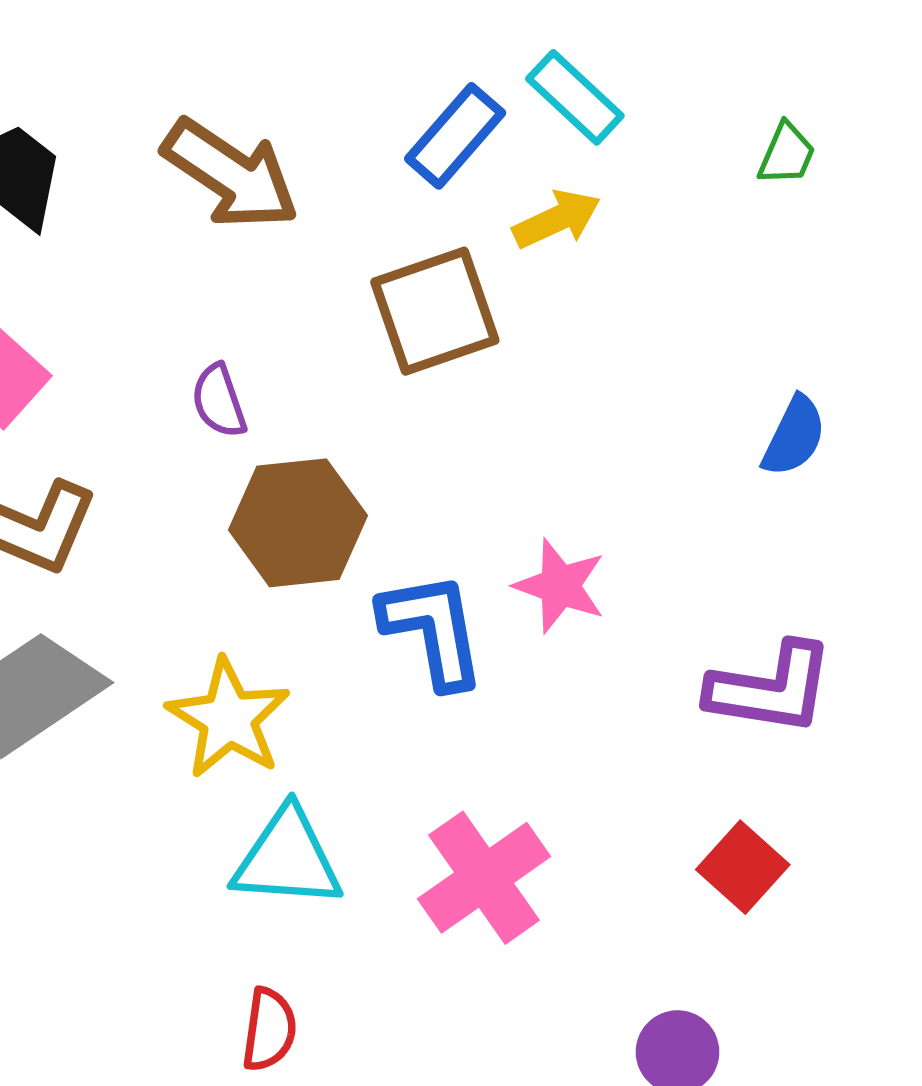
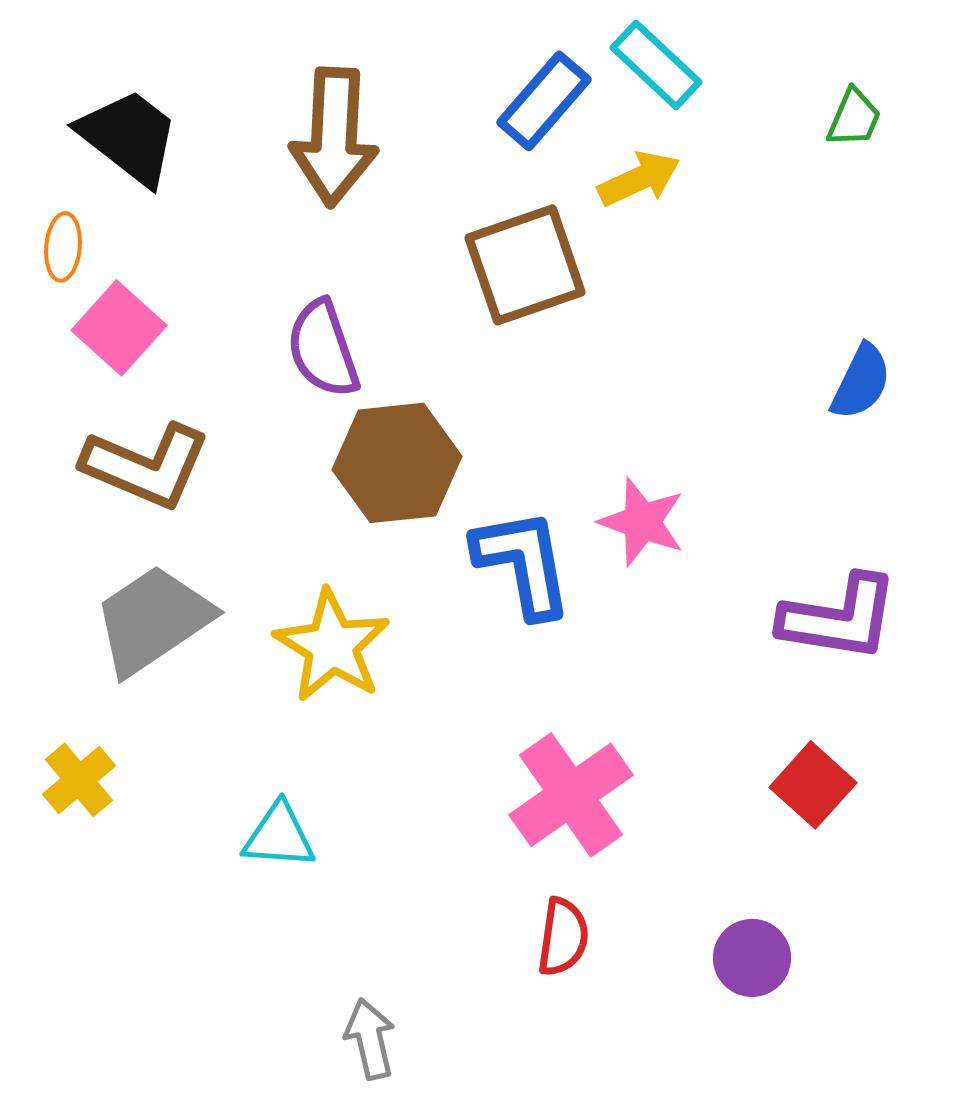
brown arrow: (231, 174) -> (334, 137), turned 59
purple semicircle: (219, 401) -> (323, 349), size x1.4
cyan triangle: (287, 858) -> (279, 836), moved, size x0.7
red semicircle: (269, 1030) -> (563, 937), moved

